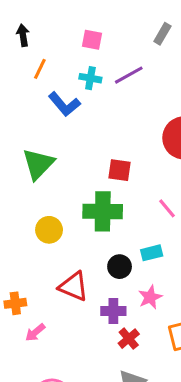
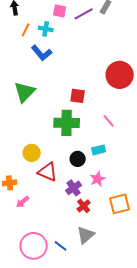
purple line: (129, 75) -> (84, 14), moved
cyan cross: (90, 78) -> (46, 29), moved
yellow circle: (49, 230) -> (32, 153), moved
purple cross: (113, 311) -> (74, 188), turned -35

